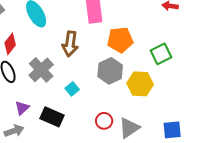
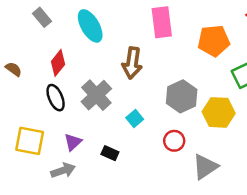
orange pentagon: (120, 40) -> (214, 41), moved
black rectangle: (52, 117) -> (110, 153), size x0.6
red circle: (104, 121) -> (174, 141), moved

